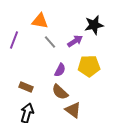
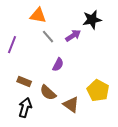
purple line: (14, 40) -> (12, 45), moved
yellow pentagon: (89, 66) -> (98, 91), moved, turned 30
brown semicircle: (60, 92) -> (48, 93), moved

